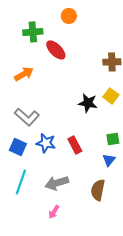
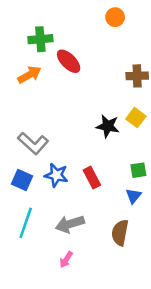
orange circle: (69, 16) -> (115, 17), moved
orange arrow: (24, 74) -> (29, 75), moved

